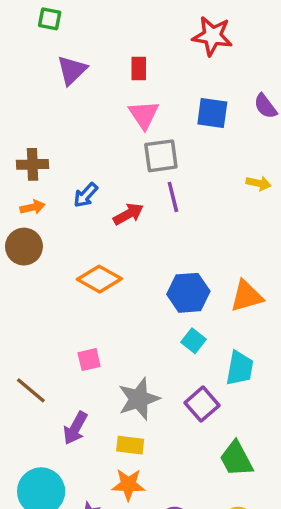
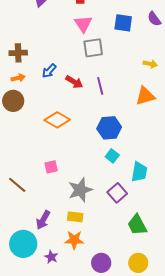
purple line: (173, 197) -> (100, 86), moved
red arrow: (128, 214) -> (74, 82), turned 60
orange triangle: (247, 296) -> (145, 96), moved
purple arrow: (75, 428) -> (43, 220), moved

